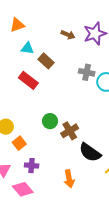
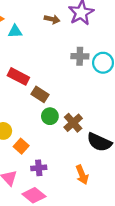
cyan triangle: (27, 48) -> (15, 31), moved
brown rectangle: (46, 61) -> (40, 94), moved

